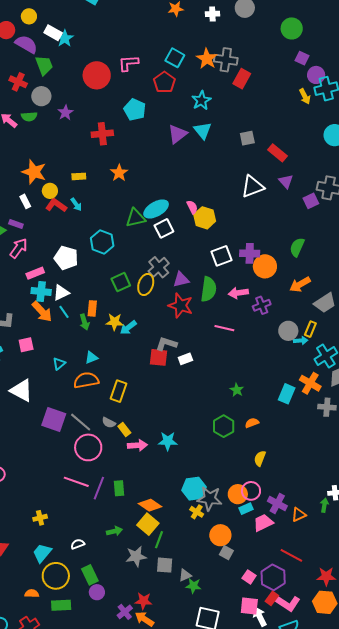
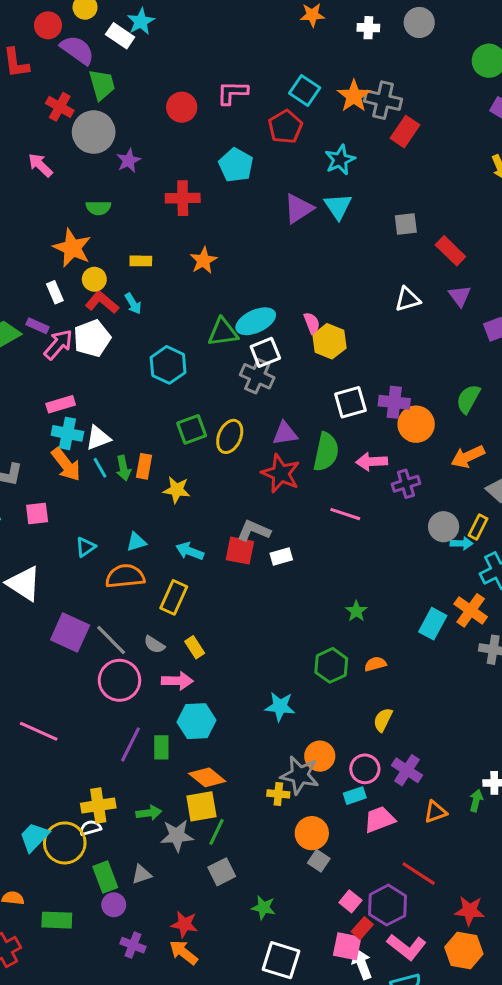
cyan star: (65, 38) -> (141, 22), moved
red circle: (97, 75) -> (182, 107), size x0.7
gray circle: (41, 96) -> (94, 132), size x1.4
green semicircle: (29, 117) -> (98, 208), moved
white triangle: (253, 187) -> (408, 299), size x0.7
pink arrow: (19, 248) -> (58, 344), moved
white pentagon: (66, 258) -> (92, 338), moved, turned 30
gray cross: (159, 267) -> (257, 376), moved, turned -30
green arrow: (84, 322) -> (123, 468), moved
cyan arrow: (128, 328) -> (190, 551), moved, turned 54
yellow rectangle: (124, 430) -> (195, 647), moved
cyan star: (168, 441) -> (280, 707), moved
pink arrow: (137, 445) -> (177, 681), moved
pink line: (76, 482) -> (39, 731), moved
cyan hexagon: (194, 489) -> (197, 721), moved
orange circle: (238, 494) -> (320, 756), moved
purple cross: (277, 503) -> (407, 770), moved
yellow cross: (197, 512) -> (278, 794), turned -32
yellow cross: (40, 518) -> (98, 806), moved, size x1.5
yellow square: (148, 524) -> (201, 806), turned 35
gray star: (136, 556) -> (177, 836), moved
gray square: (165, 565) -> (222, 872), turned -36
gray triangle: (185, 575) -> (142, 874), moved
yellow circle: (56, 576) -> (65, 843), moved
red rectangle: (272, 598) -> (362, 928), moved
purple cross: (125, 612) -> (133, 945), moved, turned -35

